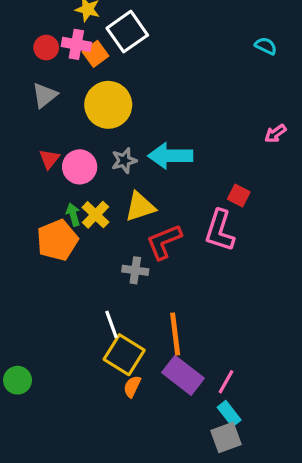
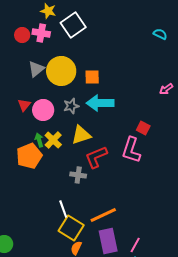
orange square: (96, 54) -> (92, 77), moved, turned 35
gray triangle: (45, 95) -> (36, 69), moved
orange line: (175, 334) -> (103, 215), turned 72
purple rectangle: (183, 375) -> (108, 241), turned 40

